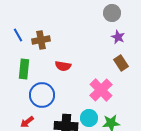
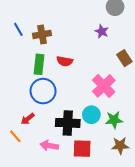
purple star: (118, 37) -> (102, 31), moved
green rectangle: (24, 69) -> (39, 64), moved

